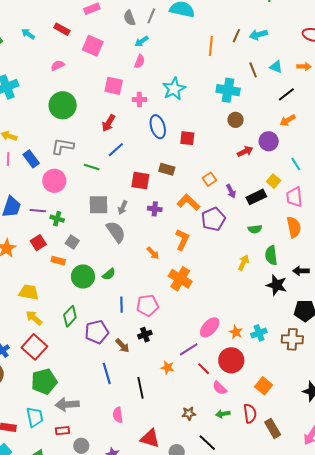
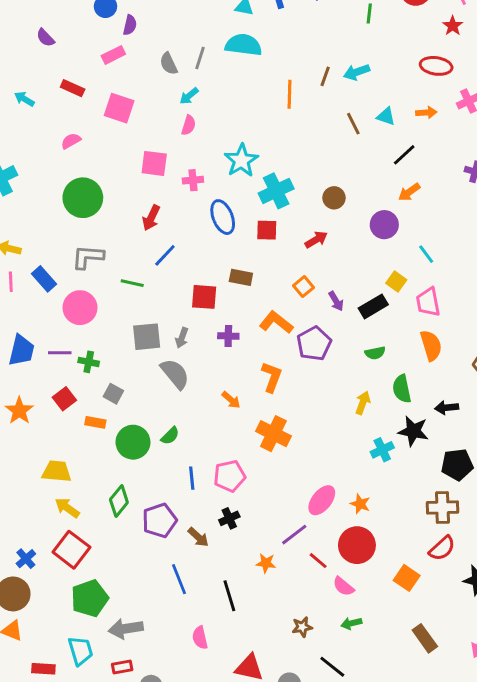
cyan cross: (228, 90) -> (276, 191), moved, turned -30
red arrow: (245, 151) -> (316, 240), moved
cyan cross: (259, 333) -> (382, 450), moved
red semicircle: (250, 413) -> (442, 548), moved, turned 60

